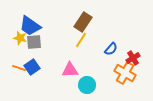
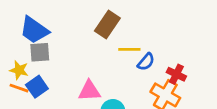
yellow star: (20, 38) -> (19, 70), moved
yellow line: (81, 40) -> (129, 49), moved, turned 56
red cross: (133, 58) -> (176, 74), turned -32

